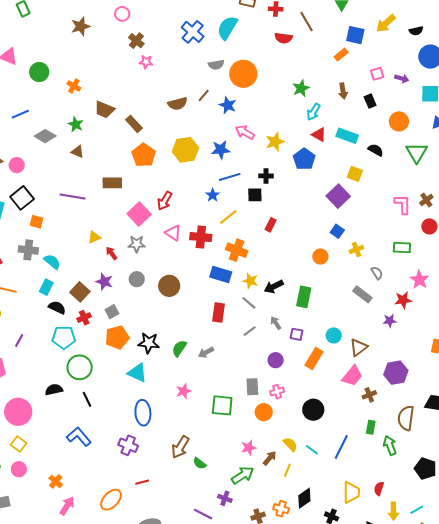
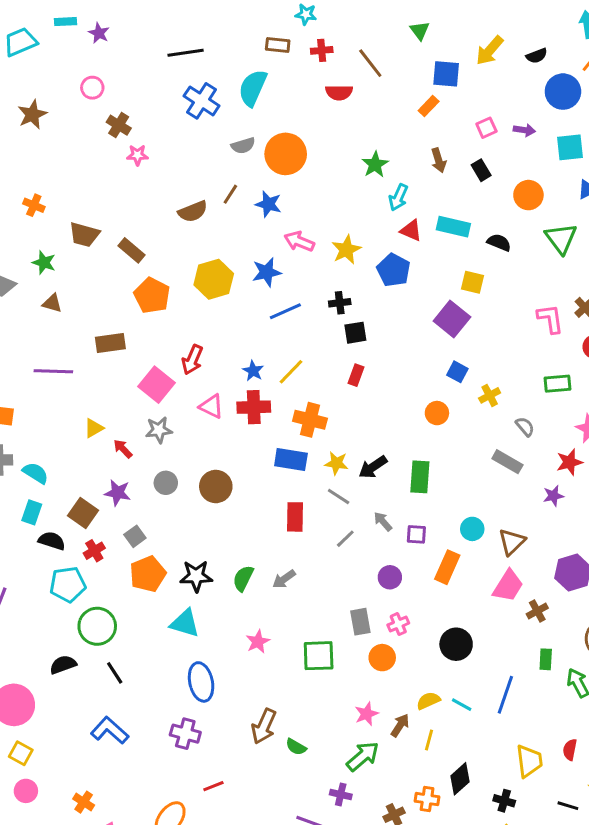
blue star: (213, 195) -> (253, 371), moved
black square: (255, 195) -> (355, 333), moved
yellow semicircle: (290, 444) -> (428, 701), turned -63

